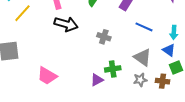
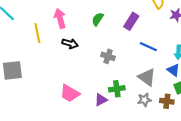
yellow line: (22, 13) -> (37, 33), moved, turned -54
black arrow: (66, 24) -> (70, 44), size x0.7
pink trapezoid: (47, 76) -> (70, 93), moved

